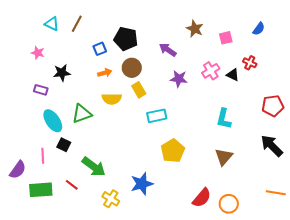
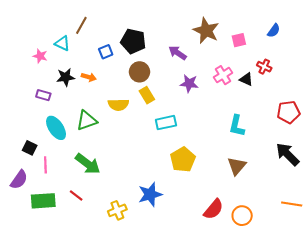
cyan triangle: (52, 24) -> (62, 43), moved
brown star: (195, 29) -> (206, 31), size x1.4
orange arrow: (105, 73) -> (89, 77), moved, turned 32
black square: (64, 145) -> (30, 148), moved
green arrow: (94, 167) -> (88, 164), moved
yellow cross: (111, 199) -> (117, 210), turned 36

